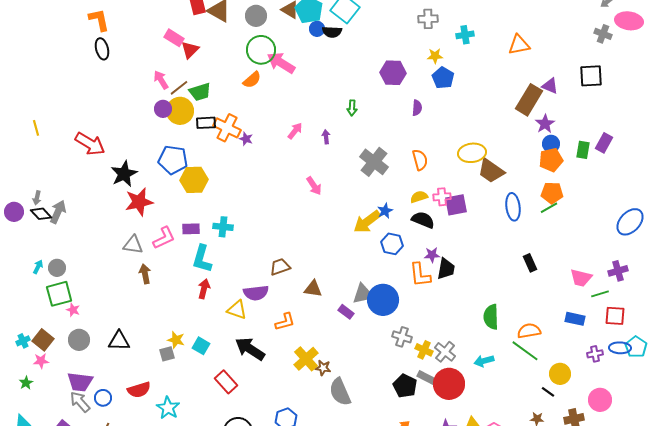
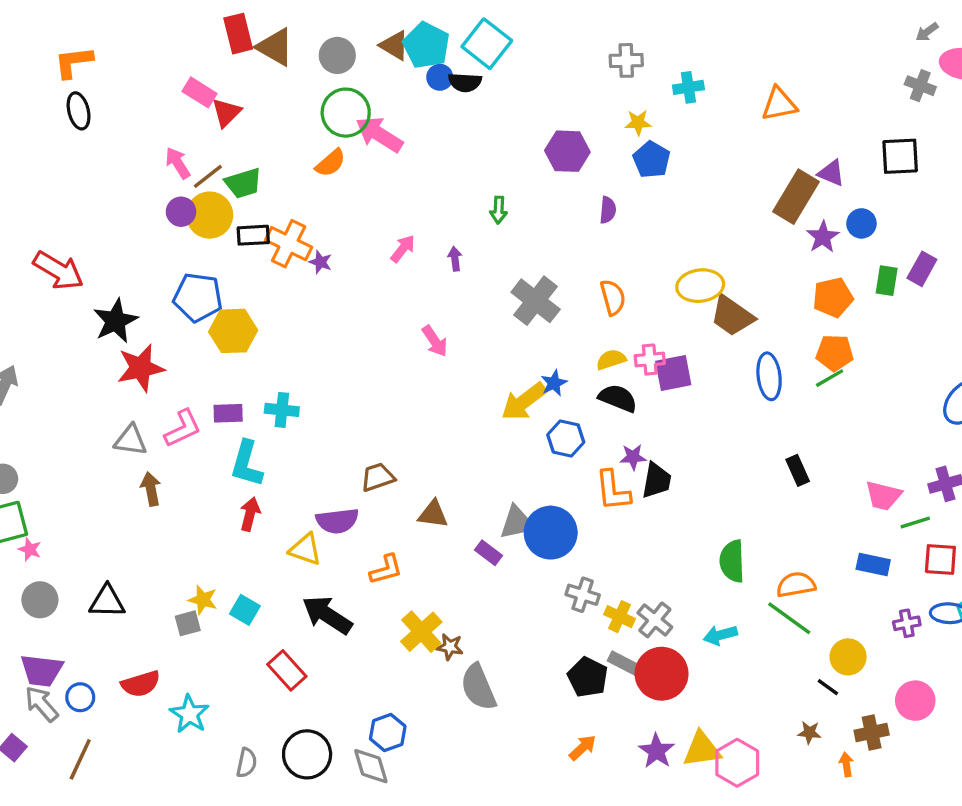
orange L-shape: (99, 20) -> (74, 62), turned -85
blue circle: (551, 144) -> (861, 223), moved

